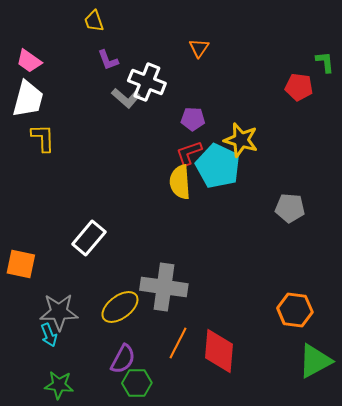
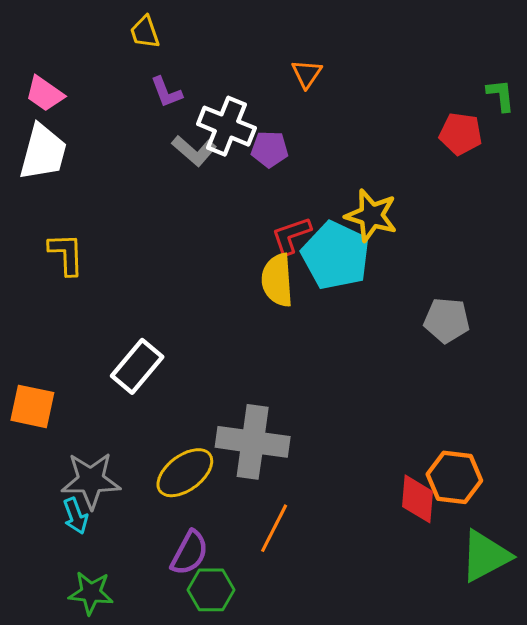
purple pentagon: (193, 119) -> (270, 149), moved
yellow L-shape: (43, 138) -> (66, 254), moved
red diamond: (219, 351) -> (417, 499), moved, size x0.7

